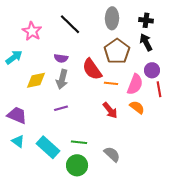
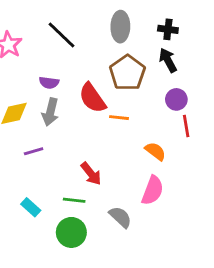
pink semicircle: (135, 84) -> (153, 190), moved
purple line: (61, 108) -> (34, 151), moved
red arrow: (110, 110) -> (91, 174), moved
cyan rectangle: (48, 147) -> (31, 207), size x0.6

